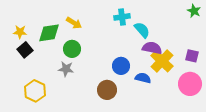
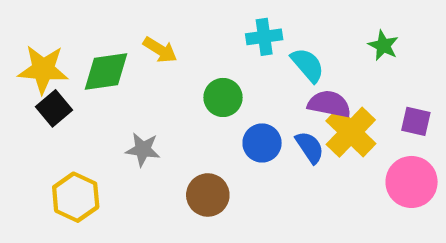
green star: (194, 11) -> (383, 45), moved
yellow star: (20, 32) -> (43, 69), size x1.6
green circle: (72, 49) -> (223, 97), moved
blue semicircle: (143, 78) -> (310, 147), moved, turned 42
brown circle: (107, 90) -> (208, 195), moved

